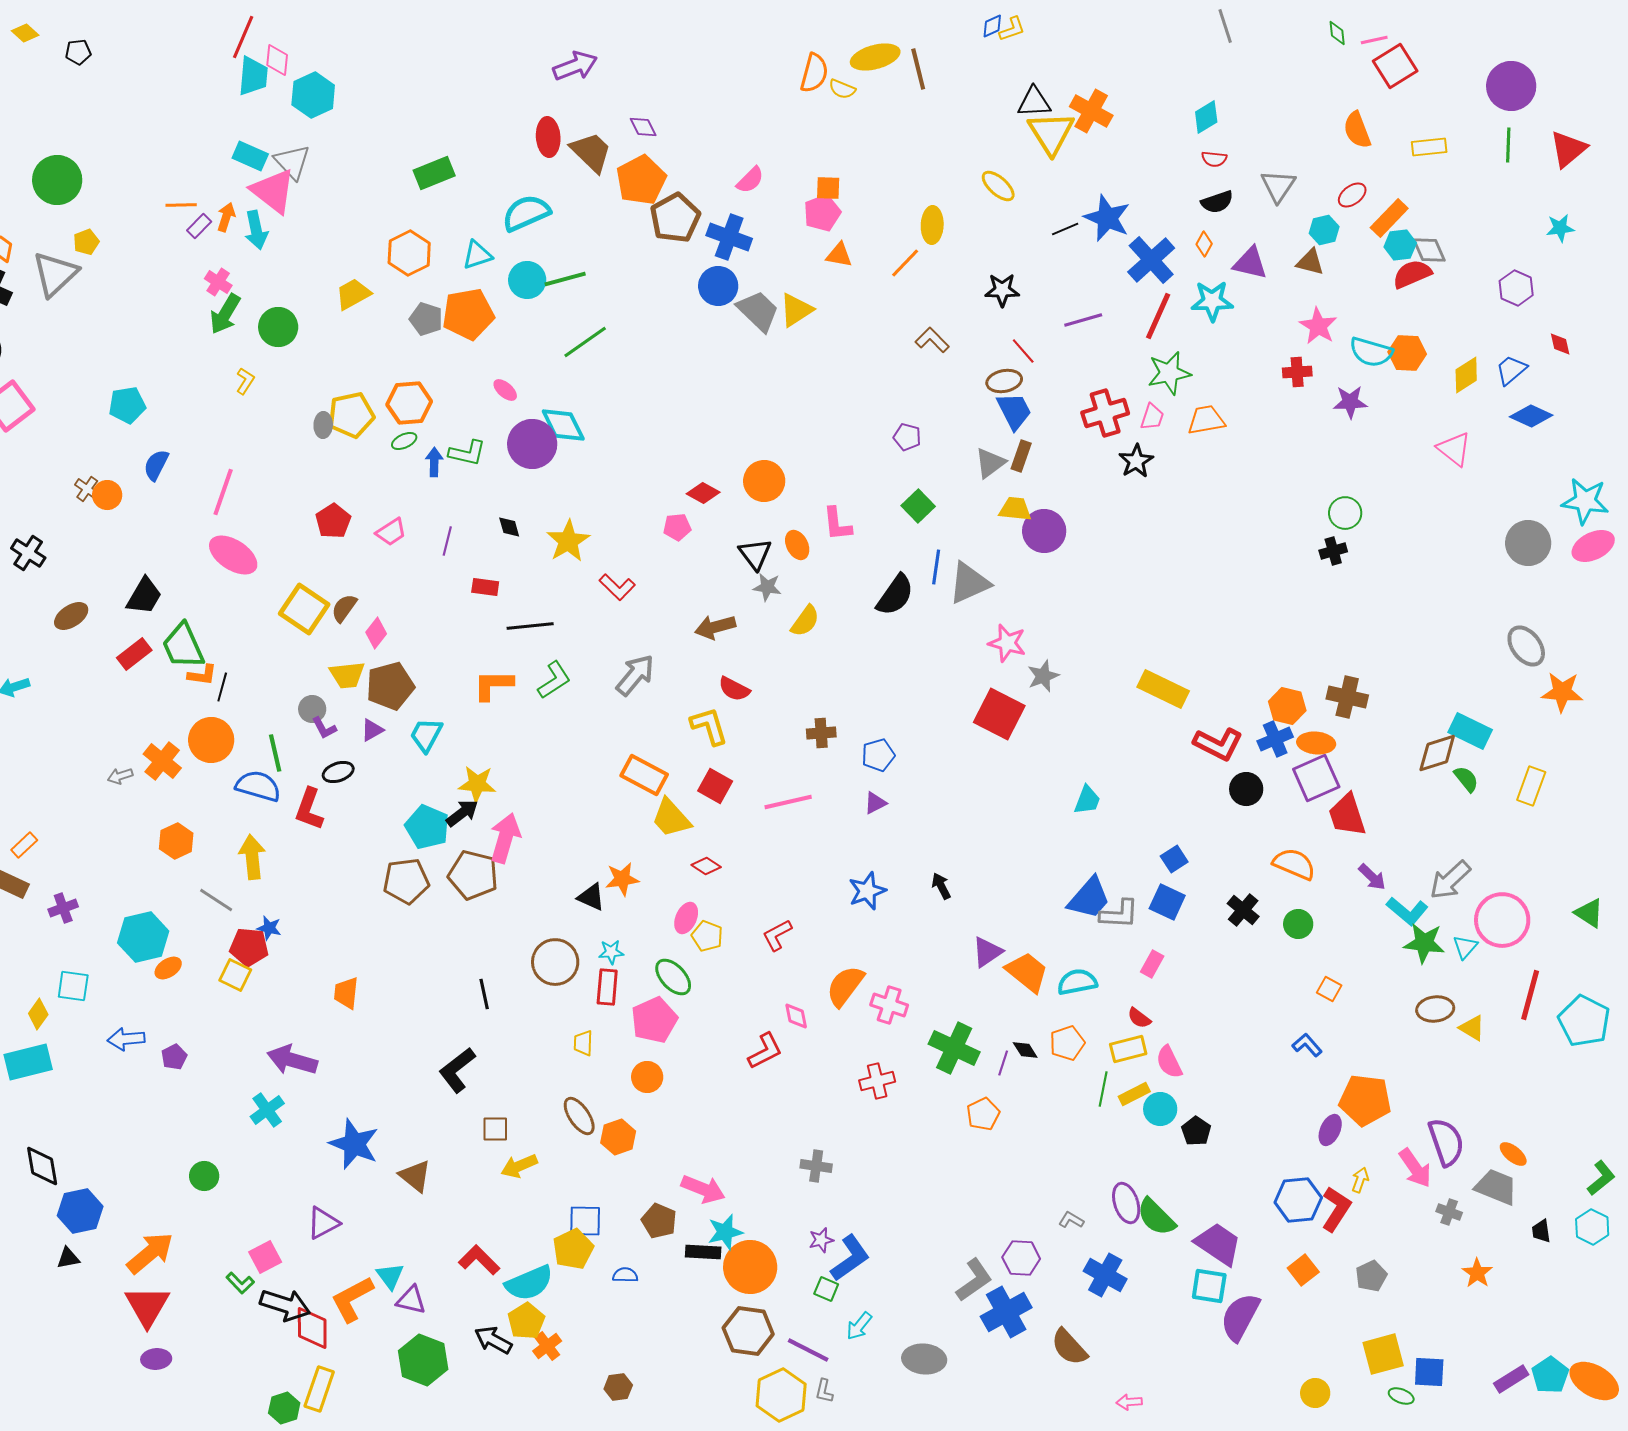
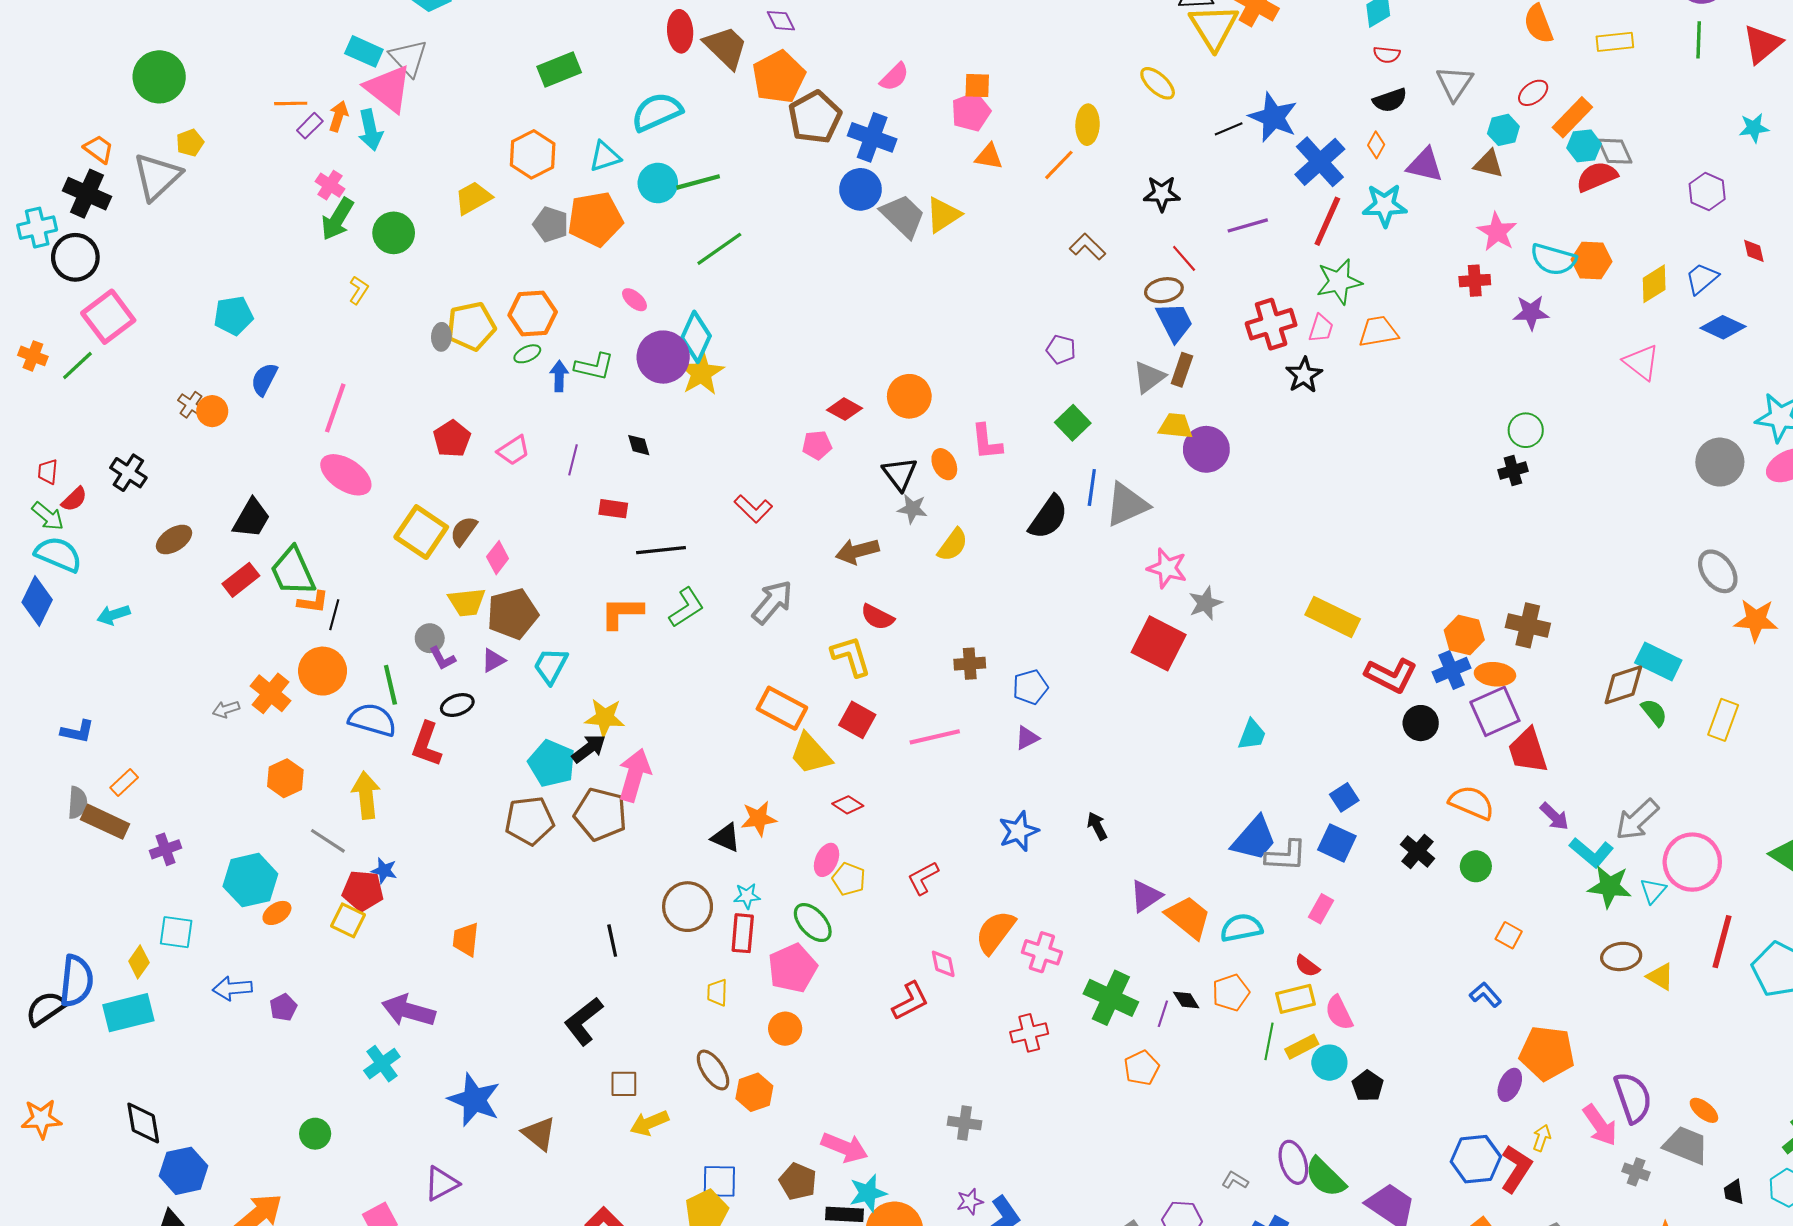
cyan diamond: (563, 425) -> (696, 337), turned 51
yellow star: (568, 541) -> (701, 373), moved

